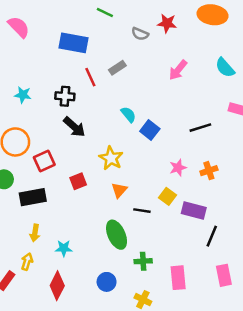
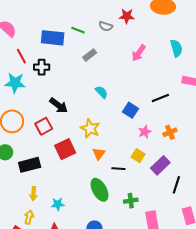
green line: (105, 12) -> (78, 30), moved
cyan semicircle: (225, 68) -> (176, 48), turned -150
red line: (90, 77) -> (21, 56), moved
cyan star: (23, 95) -> (15, 83), size x1.5
black cross: (65, 96) -> (42, 67), moved
blue square: (150, 130) -> (130, 110), moved
red square: (44, 161) -> (44, 126), moved
red square: (78, 181) -> (65, 149), size x1.5
purple rectangle: (194, 211) -> (160, 165), turned -54
green cross: (143, 261) -> (131, 201), moved

